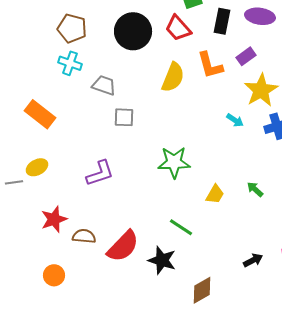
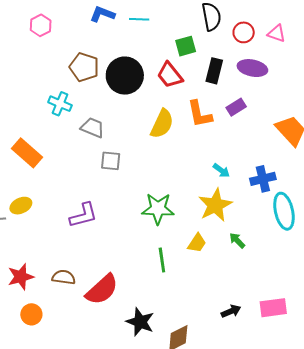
brown pentagon: (72, 28) -> (84, 67), moved
yellow star: (261, 90) -> (215, 205), moved
red star: (54, 219) -> (21, 277), moved
green line: (181, 227) -> (162, 260), moved, turned 45
black star: (162, 260) -> (140, 322), moved

